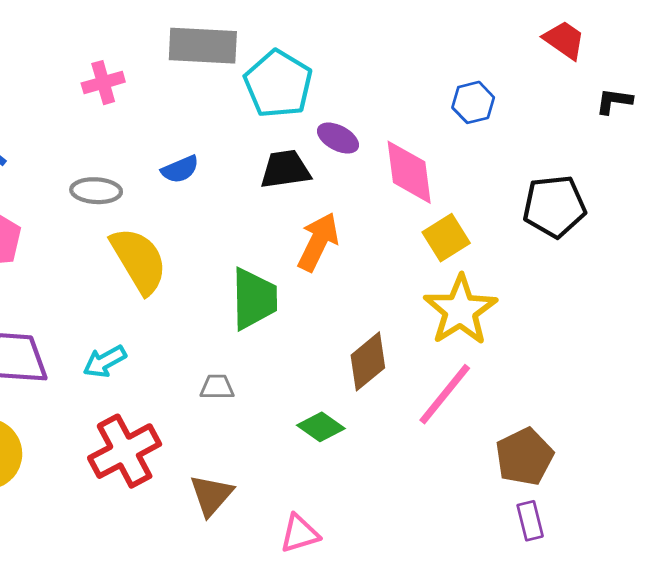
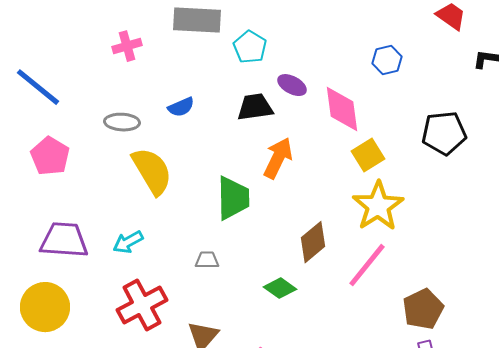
cyan pentagon: (278, 84) -> (250, 47), size x0.7

